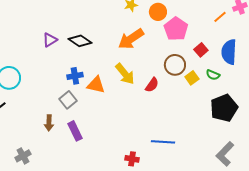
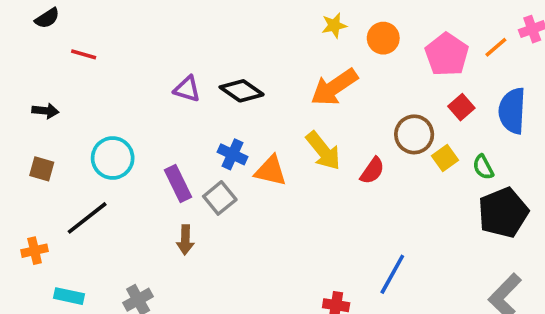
pink pentagon: (176, 29) -> (447, 54), moved
purple triangle: (50, 40) -> (187, 89), turned 49
green semicircle: (213, 75) -> (483, 167), moved, turned 40
blue cross: (75, 76) -> (232, 154), turned 35
purple rectangle: (75, 131) -> (178, 183), moved
blue line: (163, 142) -> (392, 274), turned -65

